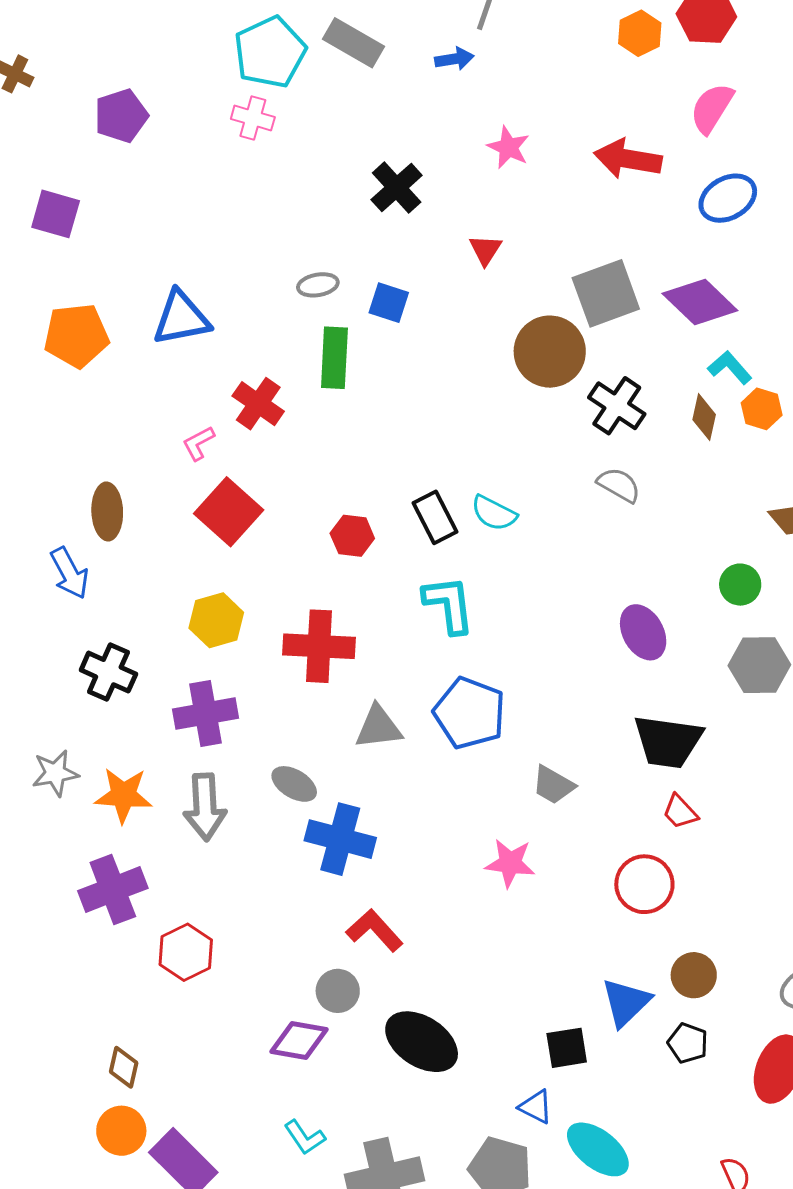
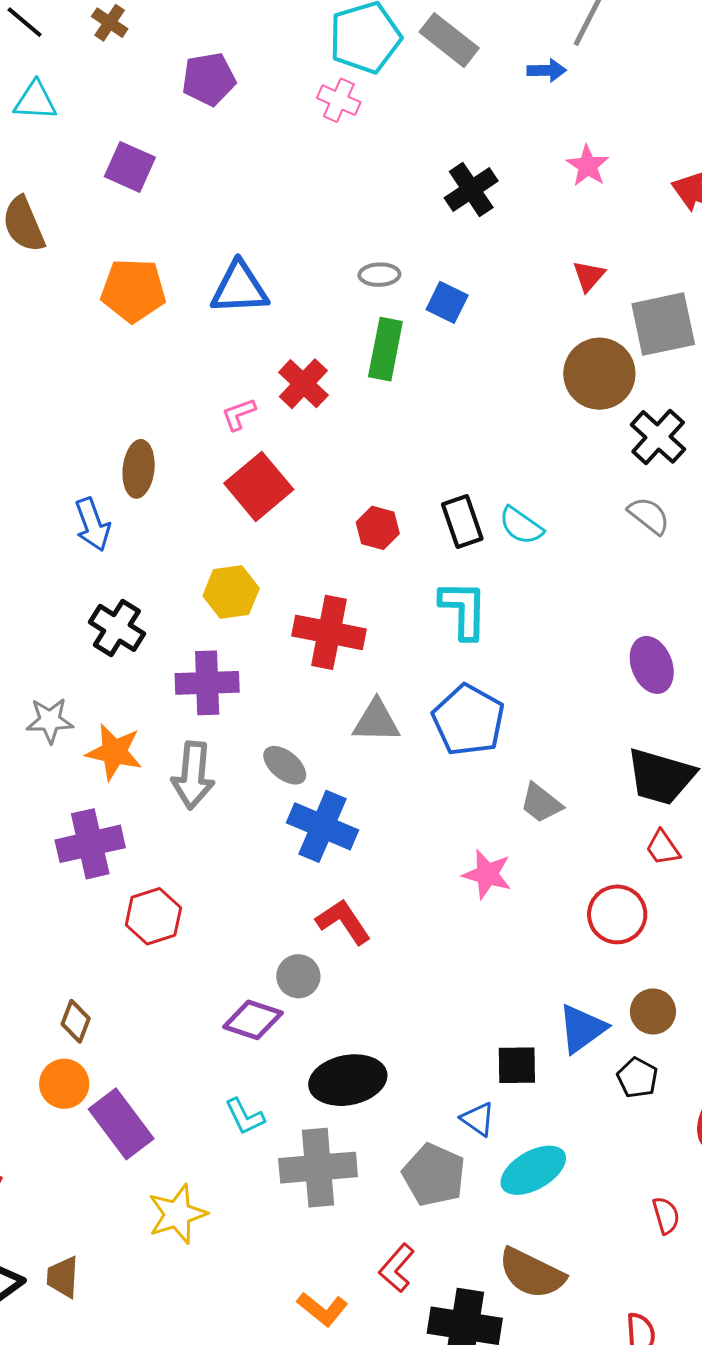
red triangle: (485, 250) -> (589, 276), moved
black ellipse: (422, 1042) -> (348, 1080), moved, turned -52
cyan ellipse: (598, 1149) -> (533, 1170), turned -76

